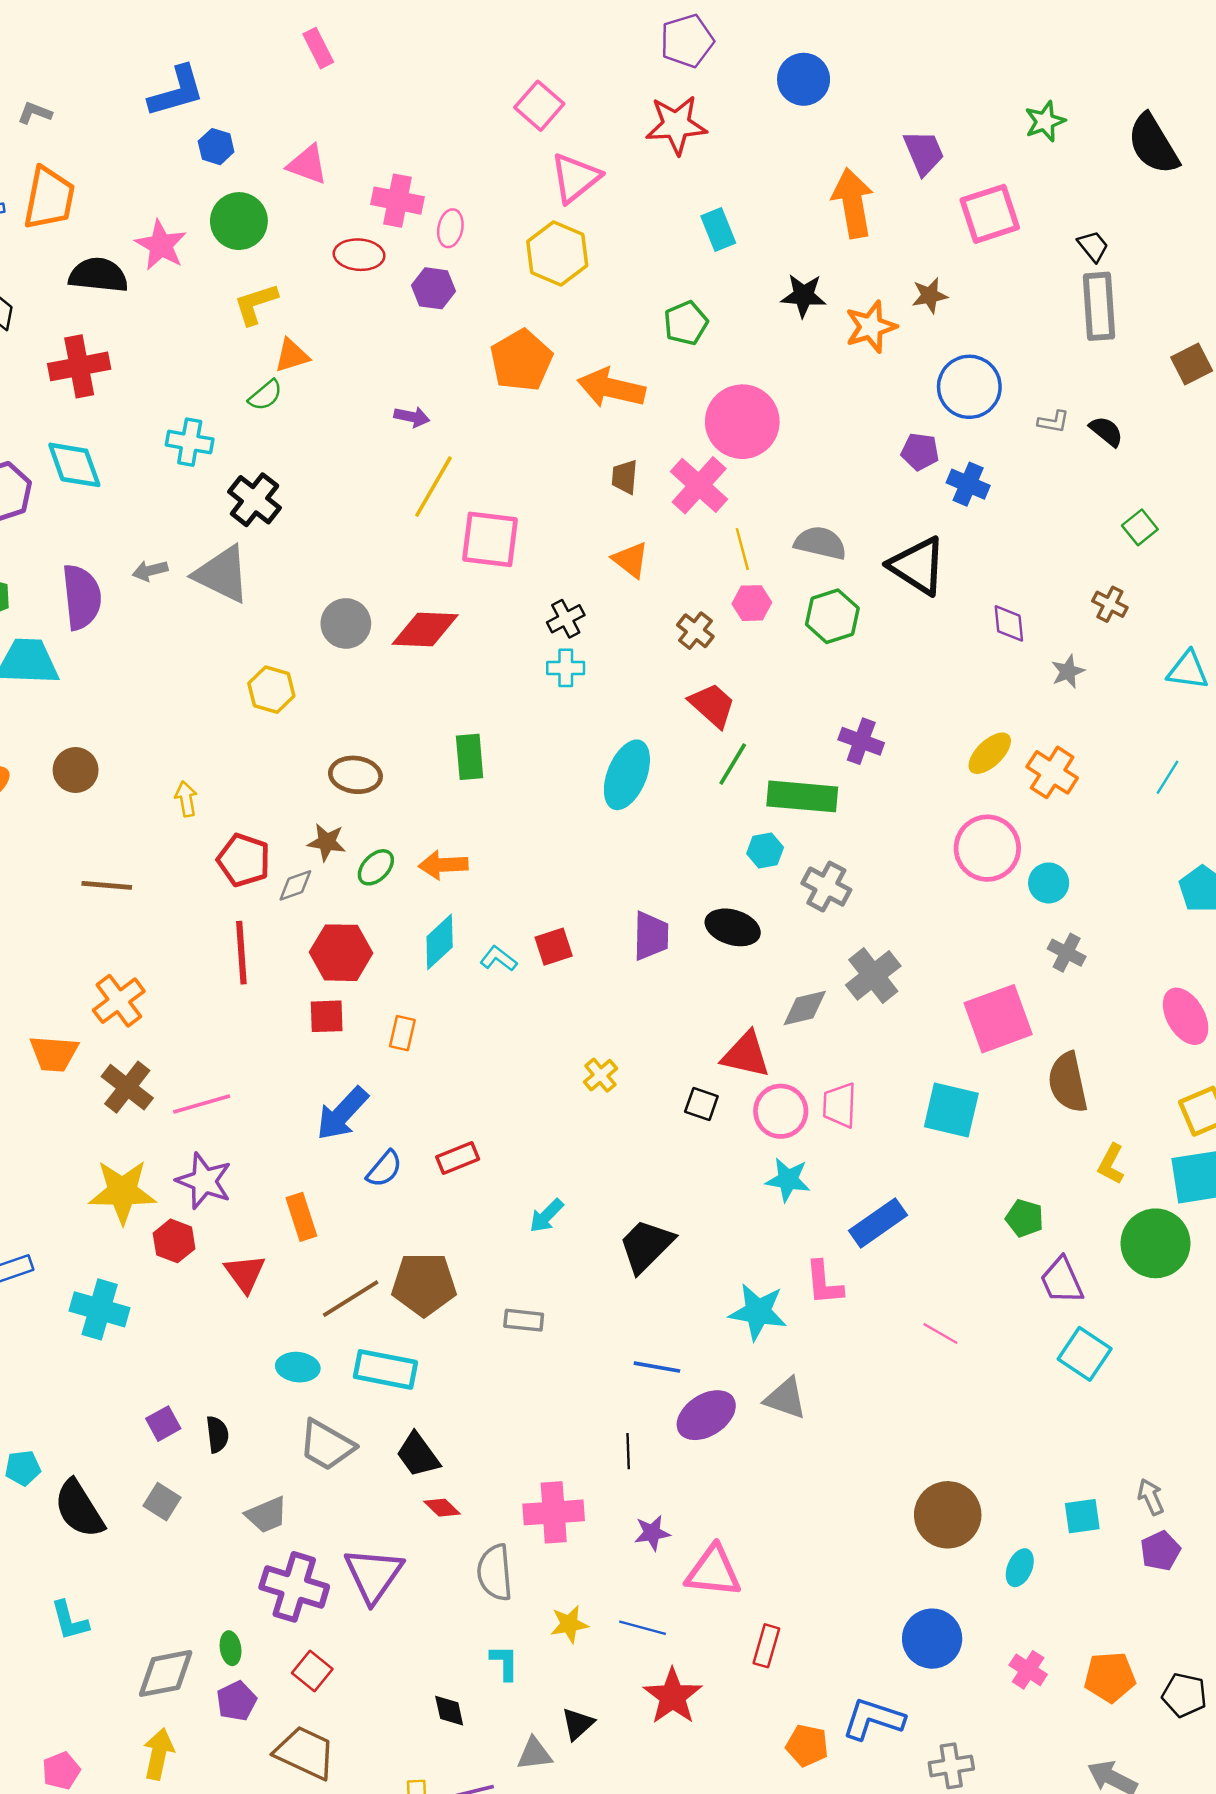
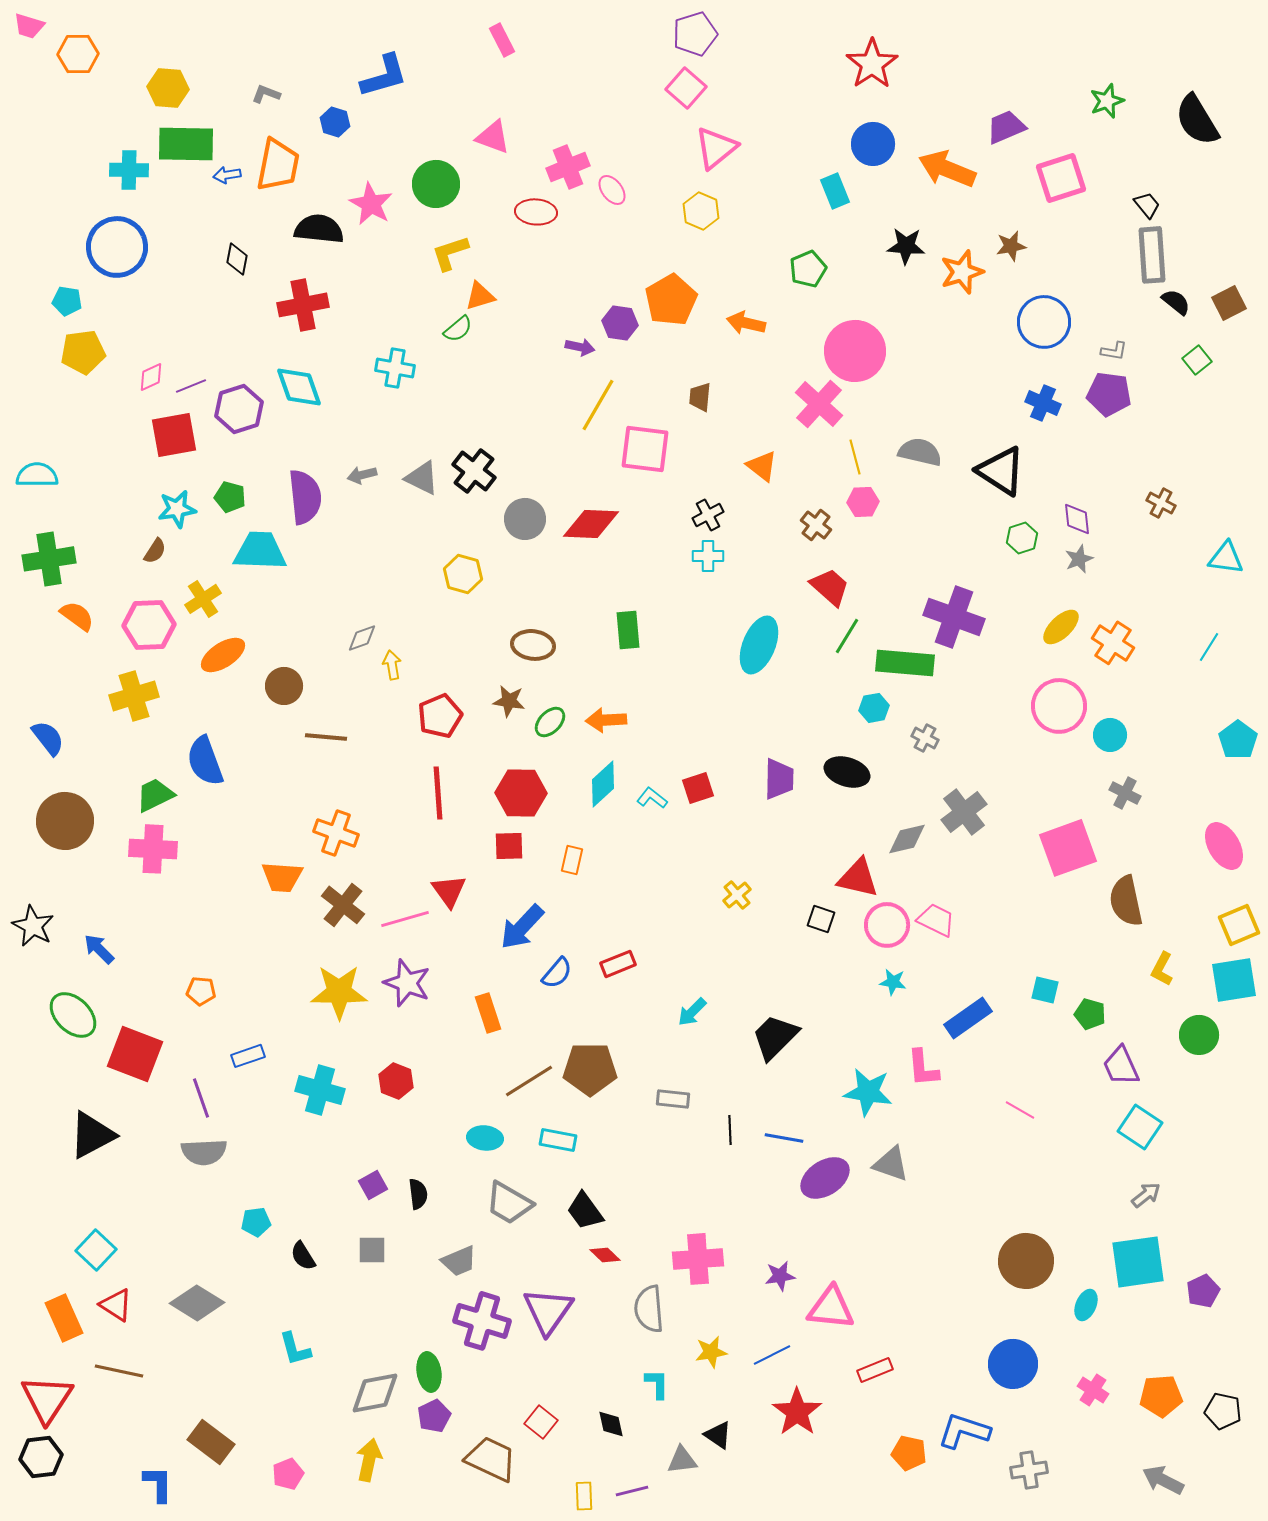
purple pentagon: (687, 41) -> (695, 34), moved
blue circle: (804, 79) -> (873, 144), moved
red star: (676, 125) -> (872, 64), moved, turned -30
blue hexagon: (216, 147) -> (335, 122), moved
purple trapezoid: (924, 153) -> (1006, 127), turned -90
pink cross: (397, 201) -> (568, 167), turned -33
orange arrow: (853, 203) -> (947, 169), turned -58
pink ellipse: (450, 228) -> (612, 190), turned -48
yellow hexagon: (557, 253) -> (701, 211), size x0.7
purple hexagon: (434, 288) -> (620, 323), moved
orange arrow: (611, 388) -> (746, 323), size x0.7
black semicircle: (1106, 431) -> (1176, 302), moved
purple pentagon: (920, 452) -> (1109, 394), moved, size x1.4
brown trapezoid: (625, 477) -> (700, 397), moved
black cross: (255, 500) -> (474, 471), moved
green square: (1140, 527) -> (1197, 360), moved
gray triangle: (222, 574) -> (422, 478), size x0.7
green hexagon: (832, 616) -> (1022, 538), moved, size x0.7
gray star: (1068, 672) -> (1079, 559), moved
purple cross: (861, 741) -> (954, 617), size x1.6
brown circle: (76, 770) -> (284, 686), moved
red pentagon: (244, 860) -> (440, 716), turned 30
gray diamond: (295, 885) -> (362, 638), moved
gray cross: (826, 887) -> (925, 738), size x0.7
orange cross: (119, 1001) -> (336, 833), turned -33
pink trapezoid: (840, 1105) -> (936, 920), turned 114
cyan square: (951, 1110) -> (1045, 990), moved, size x0.6
cyan star: (788, 1180) -> (893, 982), size x0.7
red hexagon: (174, 1241) -> (396, 1081), moved
green circle: (1156, 1243) -> (1199, 1035), size x0.7
red triangle: (245, 1273) -> (449, 891), moved
cyan rectangle: (385, 1369) -> (558, 1140), size x0.7
black line: (628, 1451) -> (730, 1130), moved
gray arrow: (1151, 1497) -> (1146, 1195), moved, turned 76
gray square: (162, 1502) -> (372, 1250), turned -32
black semicircle: (79, 1509) -> (303, 1256), size x0.6
cyan square: (1082, 1516) -> (1138, 1262), size x1.8
blue line: (643, 1628) -> (772, 1355), turned -42
red rectangle: (766, 1646) -> (875, 1370), turned 52
green ellipse: (231, 1648) -> (429, 1372), size x1.4
red square: (312, 1671) -> (541, 1422), moved
black triangle: (578, 1724) -> (718, 1435), turned -44

